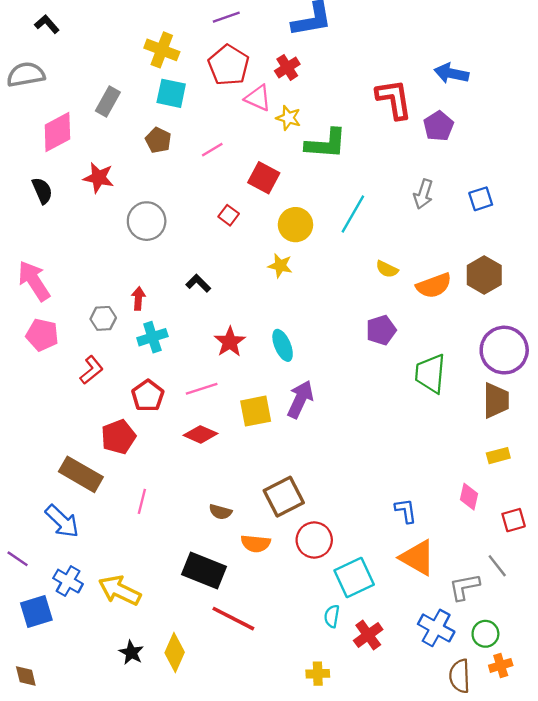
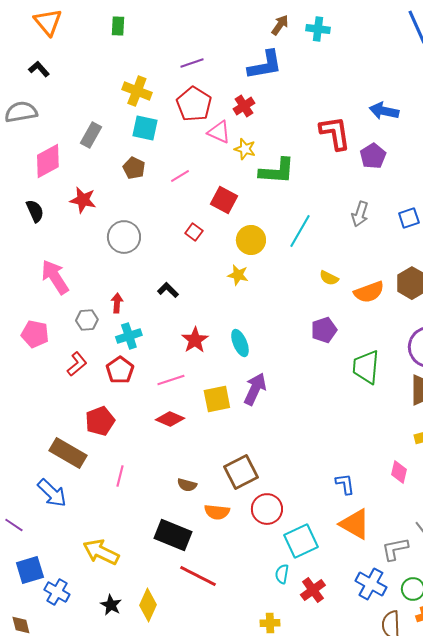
pink arrow: (34, 281) -> (55, 277), moved
red pentagon: (148, 396) -> (120, 370), moved
blue cross: (68, 581) -> (57, 592), moved

